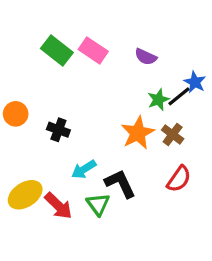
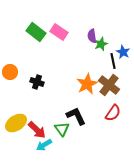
purple semicircle: (146, 57) -> (92, 36), turned 56
black line: (179, 96) -> (113, 61), turned -63
green star: (158, 100) -> (101, 44), moved
brown cross: (173, 134) -> (109, 85), size x1.5
cyan arrow: (84, 169) -> (44, 145), moved

